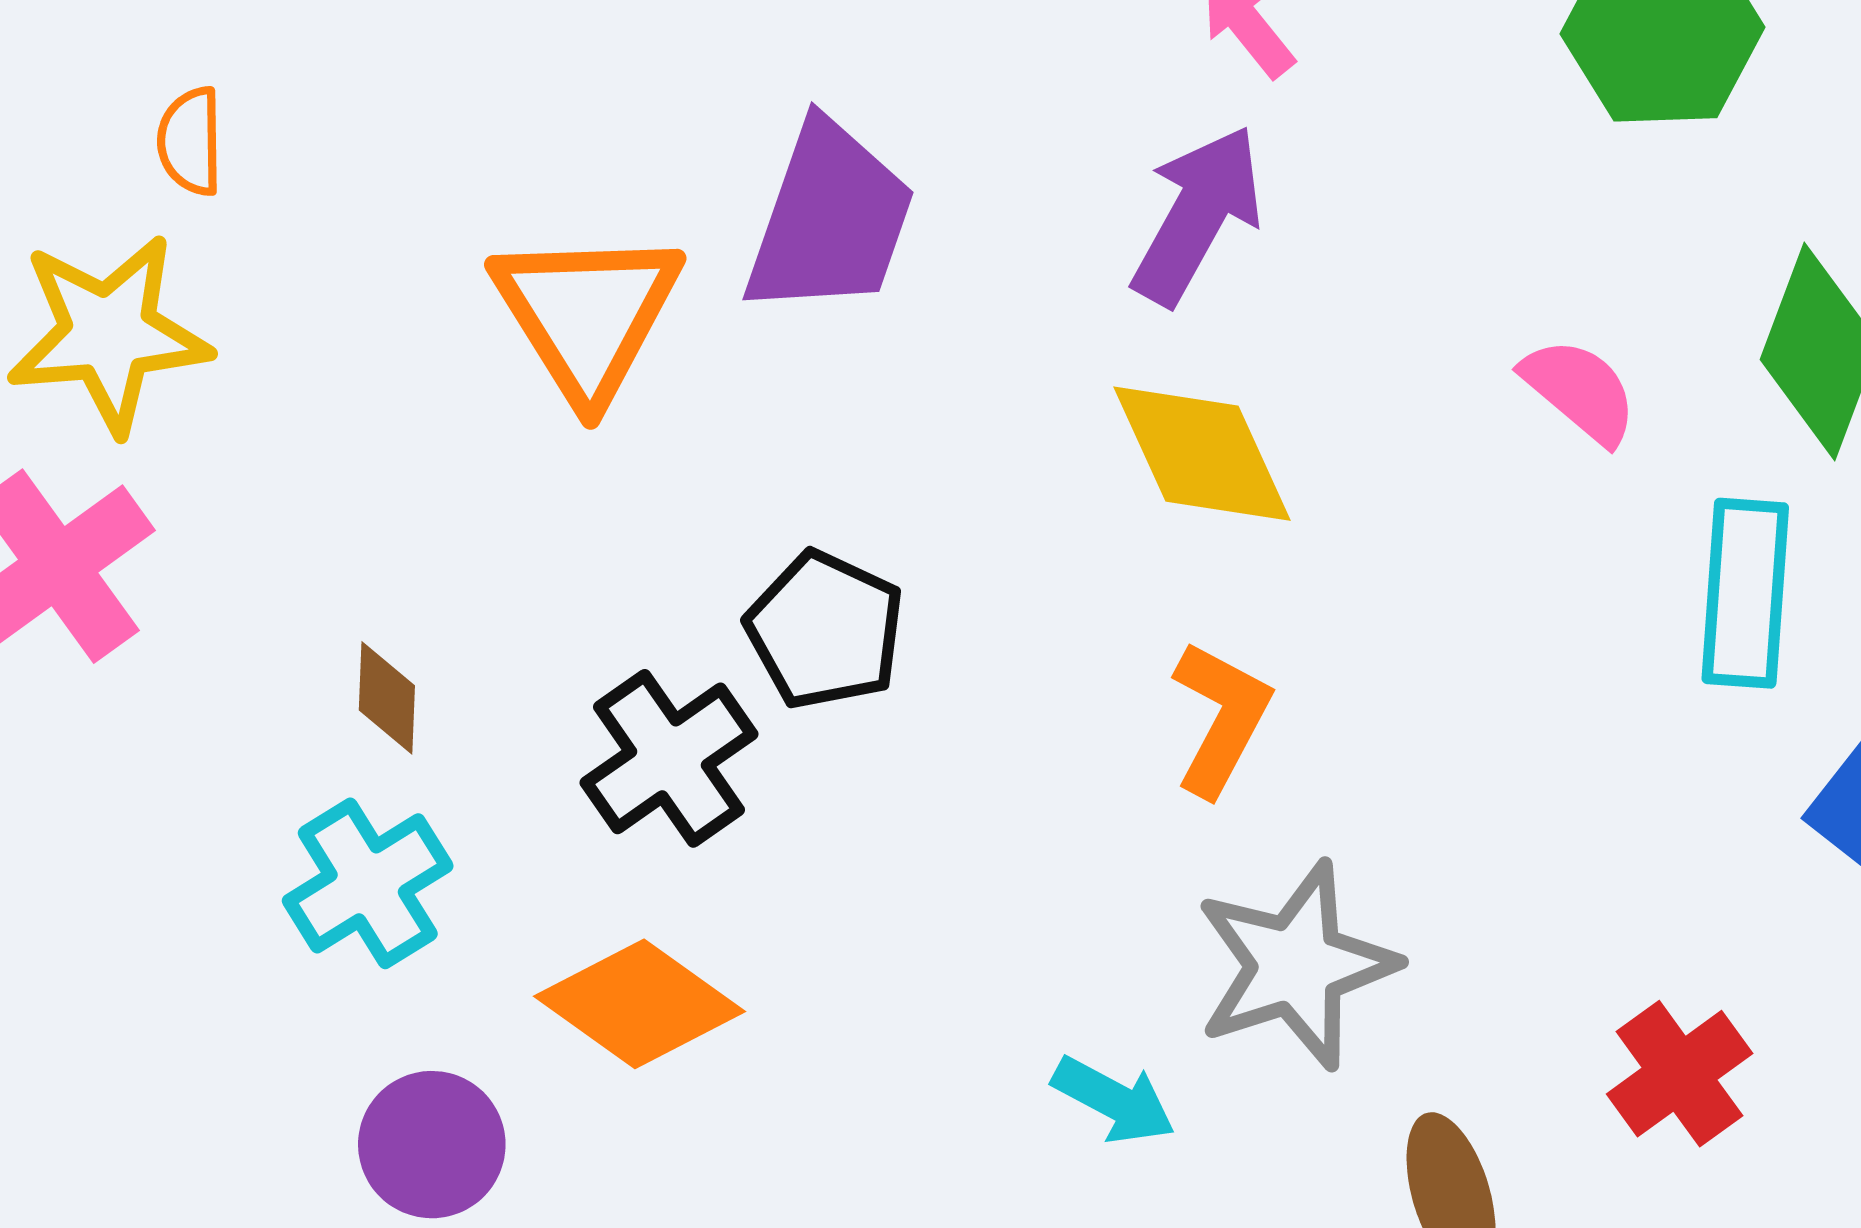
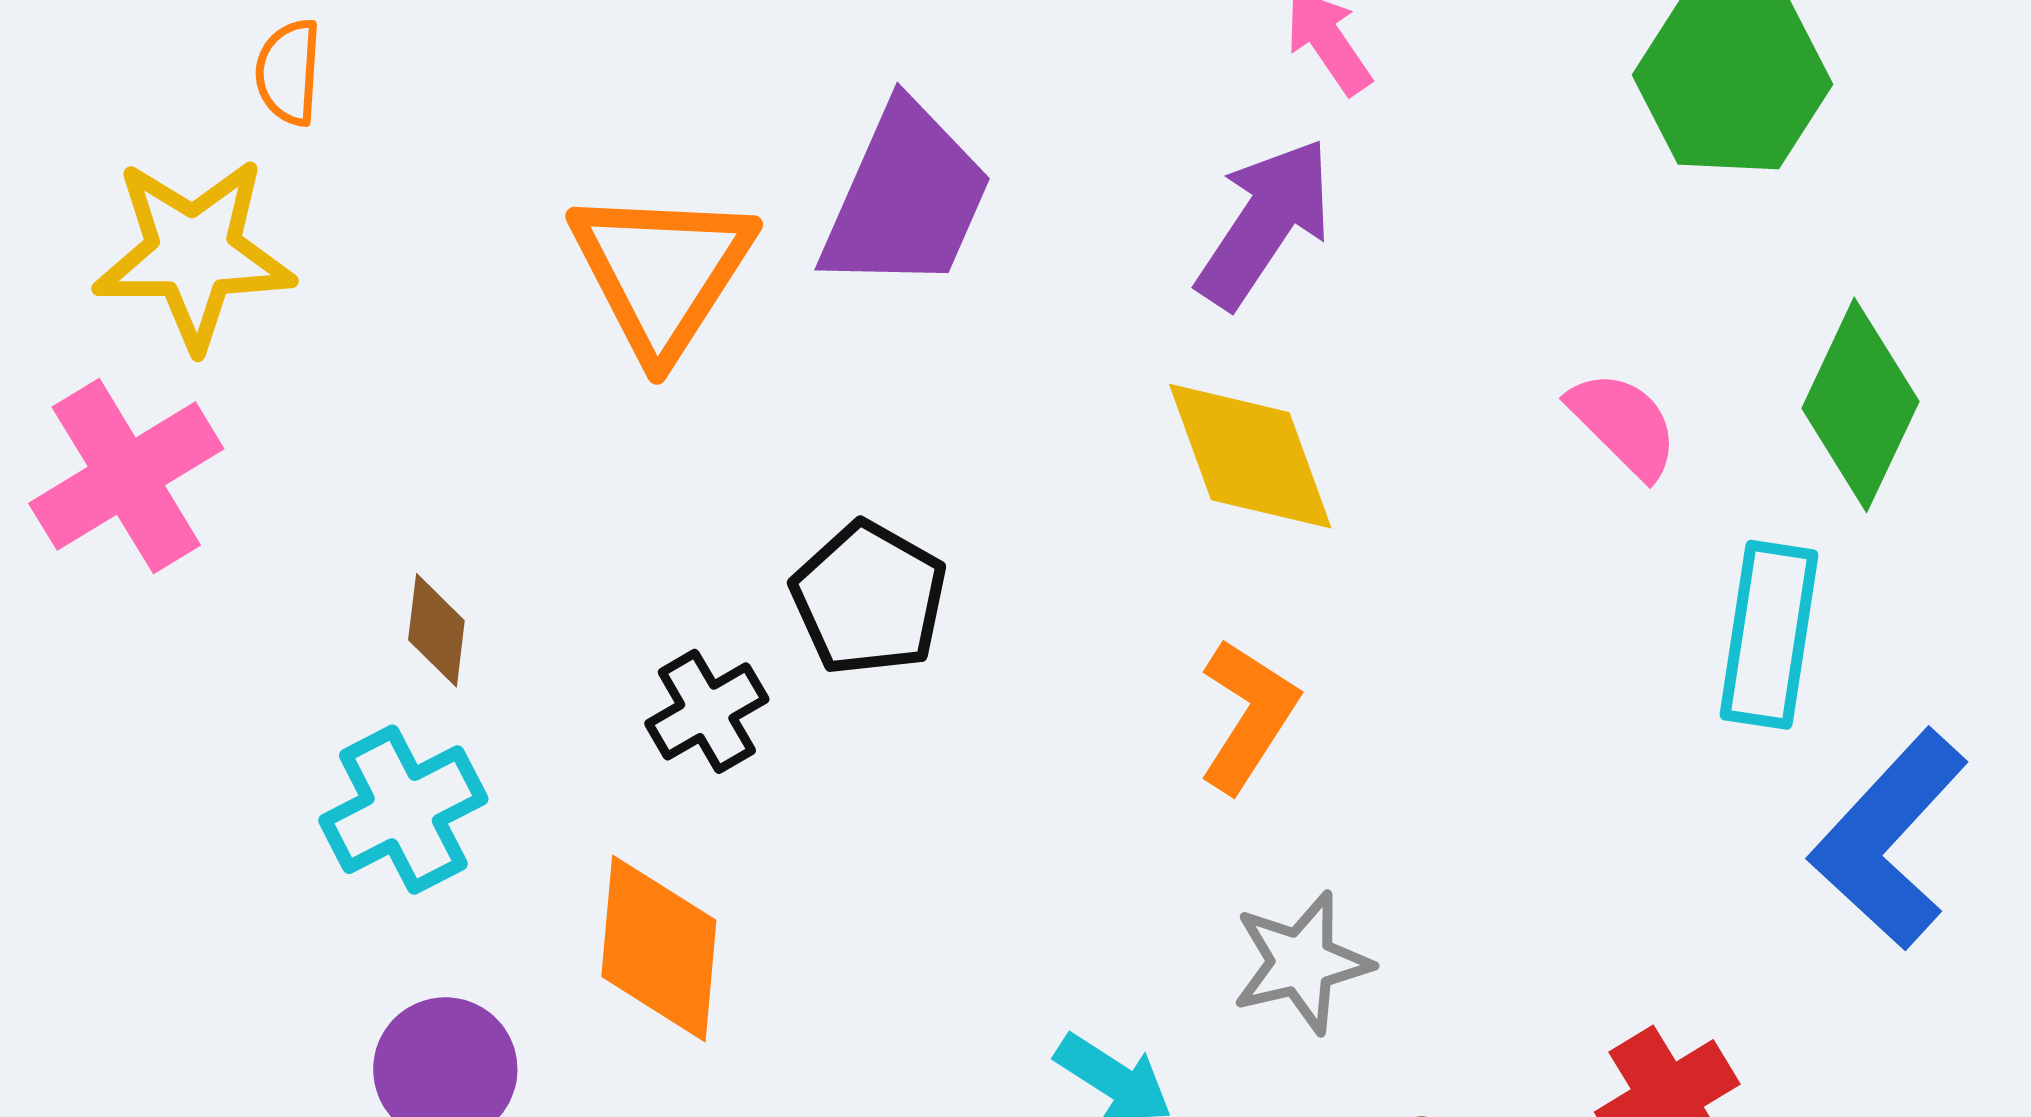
black cross: (669, 758) -> (707, 711), size x0.7
gray star: (1296, 966) -> (1302, 962), size x0.7
orange diamond: (640, 1004) -> (659, 948), turned 55

